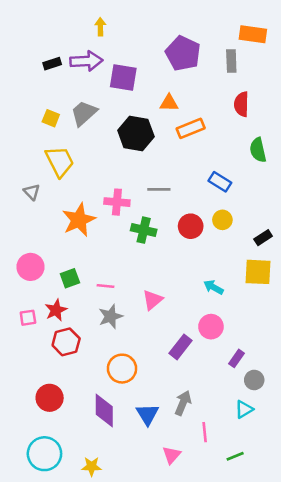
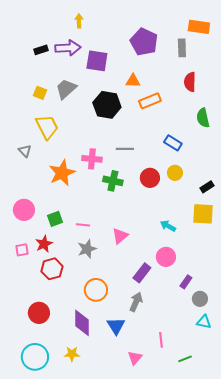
gray arrow: (183, 403) -> (136, 302), moved
cyan triangle: (244, 409) -> (204, 322), moved, turned 42
yellow star: (92, 466) -> (72, 354), moved

